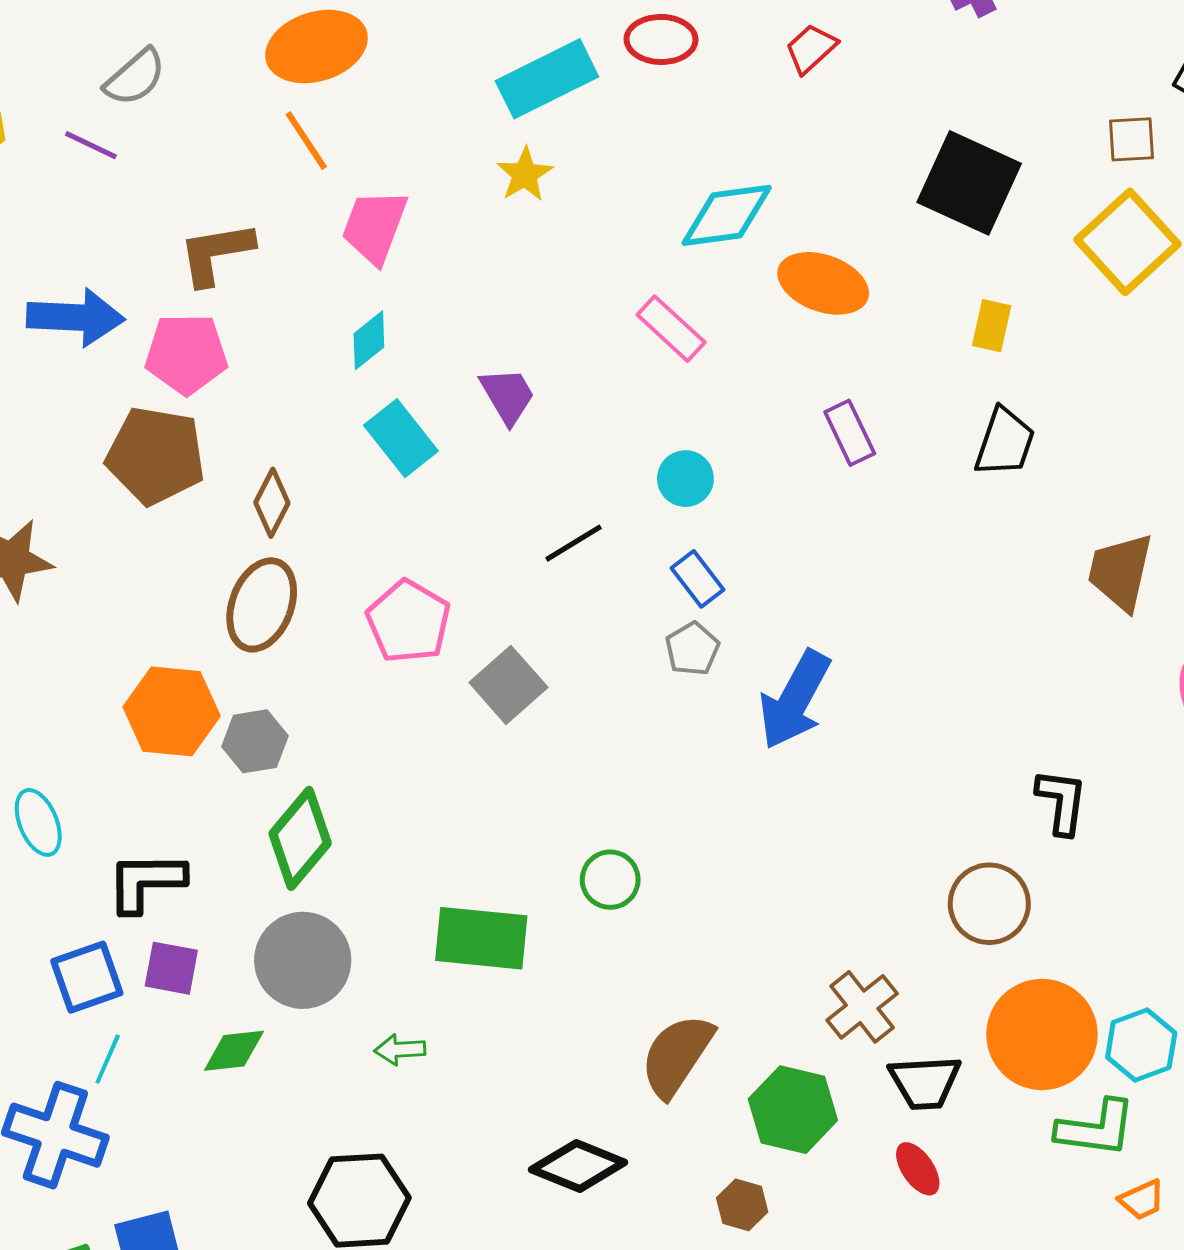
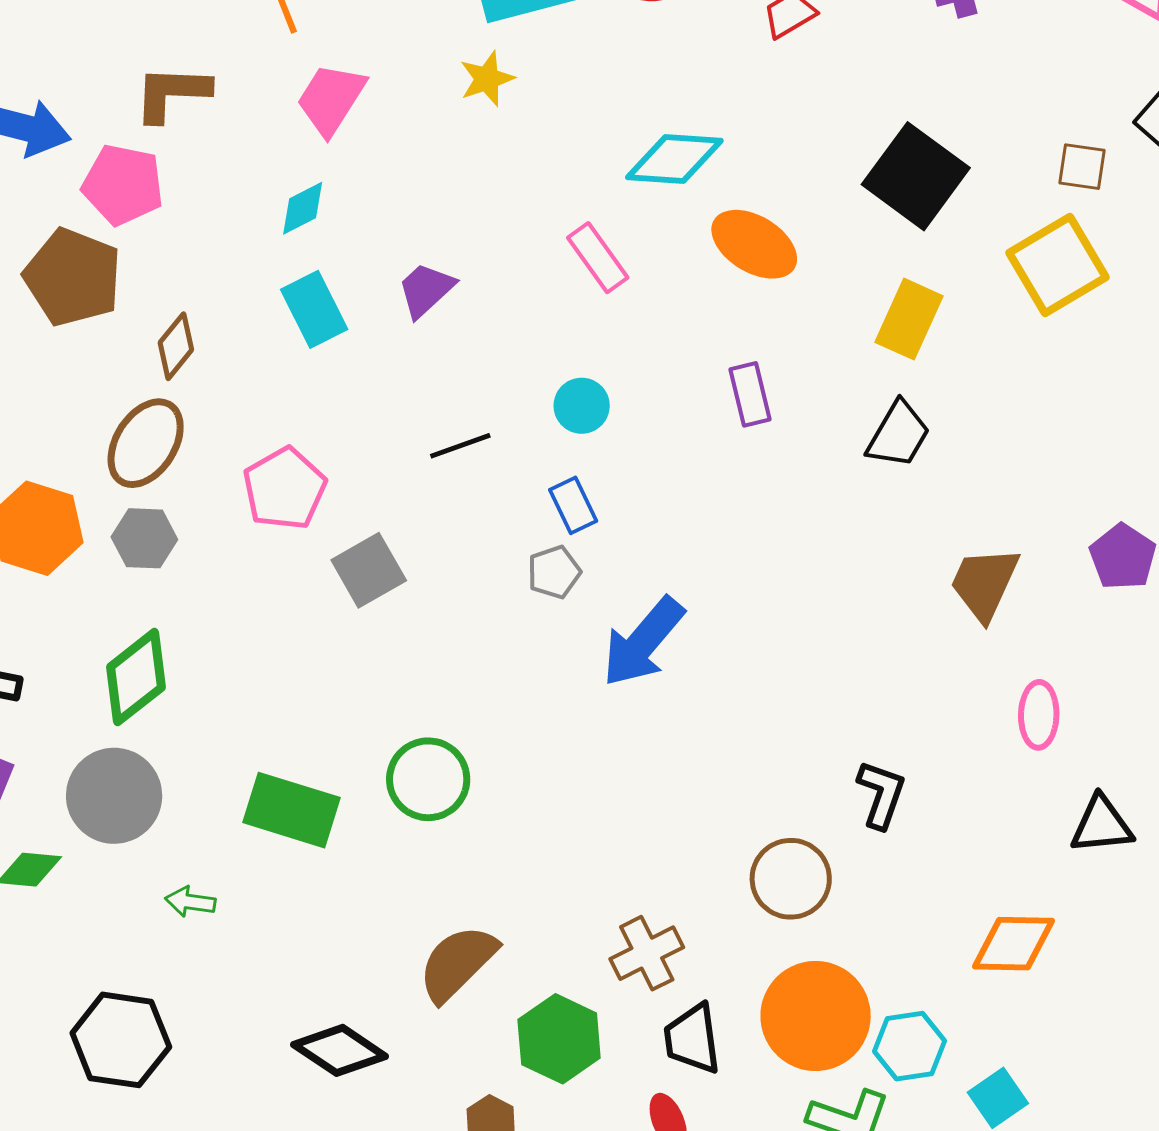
yellow rectangle: (992, 326) -> (909, 319), size x1.5
purple trapezoid: (508, 396) -> (426, 290), turned -114
gray hexagon: (255, 741) -> (144, 538), moved
green circle: (610, 880) -> (428, 779), size x1.4
black trapezoid: (925, 1082) -> (692, 1039), turned 74

